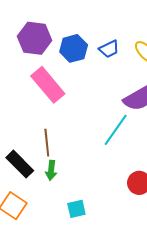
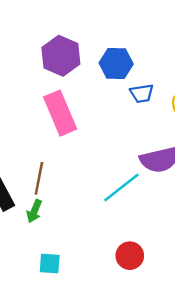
blue hexagon: (74, 48) -> (116, 64), moved

